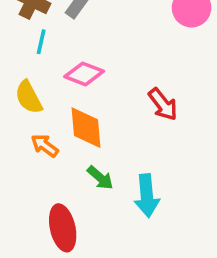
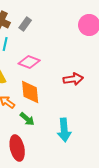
red arrow: (163, 104) -> (73, 79), turned -60
green arrow: (100, 178) -> (27, 119), moved

